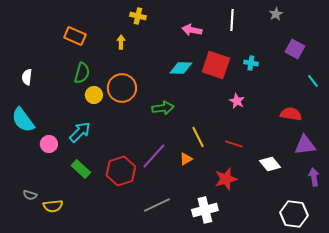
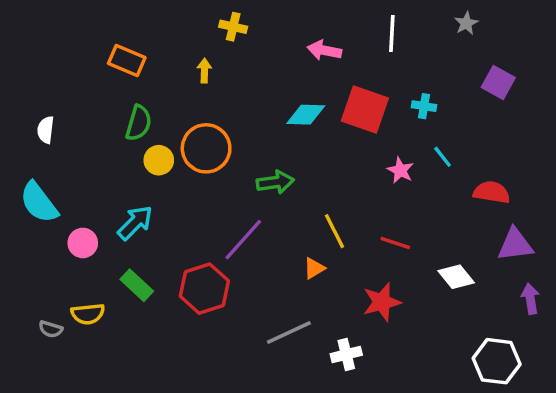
cyan line: (313, 81) -> (443, 157), moved
purple line: (154, 156) -> (243, 240), moved
gray line: (157, 205) -> (289, 332), moved
yellow semicircle: (53, 206) -> (88, 314), moved
white cross: (205, 210) -> (346, 354), size x0.7

